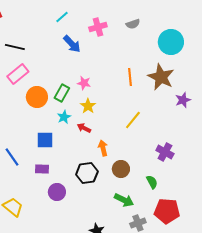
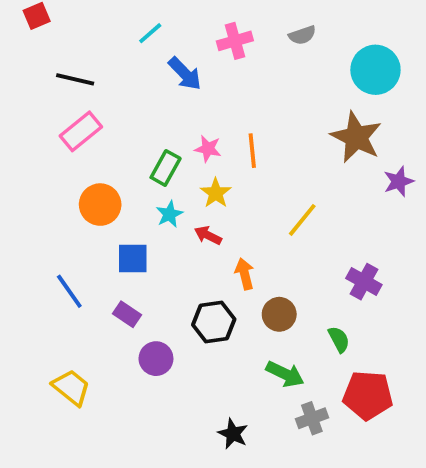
cyan line: (62, 17) -> (150, 33), moved
orange line: (130, 77) -> (252, 151), moved
orange circle: (37, 97) -> (100, 205), moved
purple rectangle: (42, 169) -> (127, 314), turned 32

